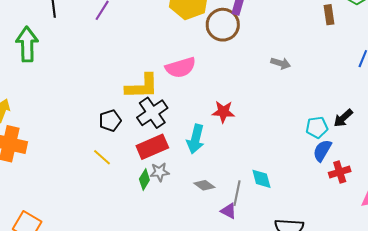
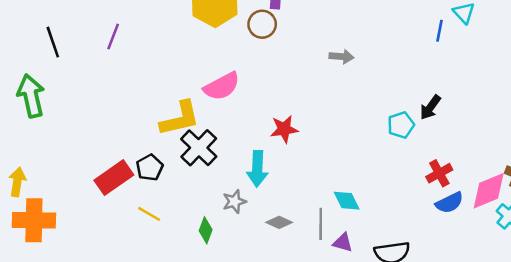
brown circle: (223, 25) -> (262, 24), size x0.7
red rectangle: (152, 147) -> (114, 178), moved
blue semicircle: (322, 151) -> (449, 203), moved, turned -135
gray star: (160, 172) -> (234, 202), moved
purple triangle: (229, 211) -> (343, 243), moved

